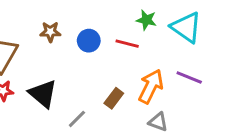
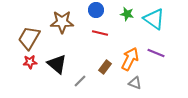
brown star: (50, 32) -> (62, 22), size x1.6
blue circle: (89, 41) -> (96, 10), moved
red line: (127, 44) -> (100, 33), moved

